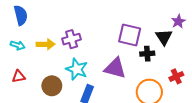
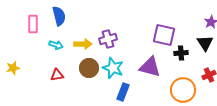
black triangle: (164, 37) -> (205, 43), moved
brown circle: (52, 86) -> (89, 68), moved

